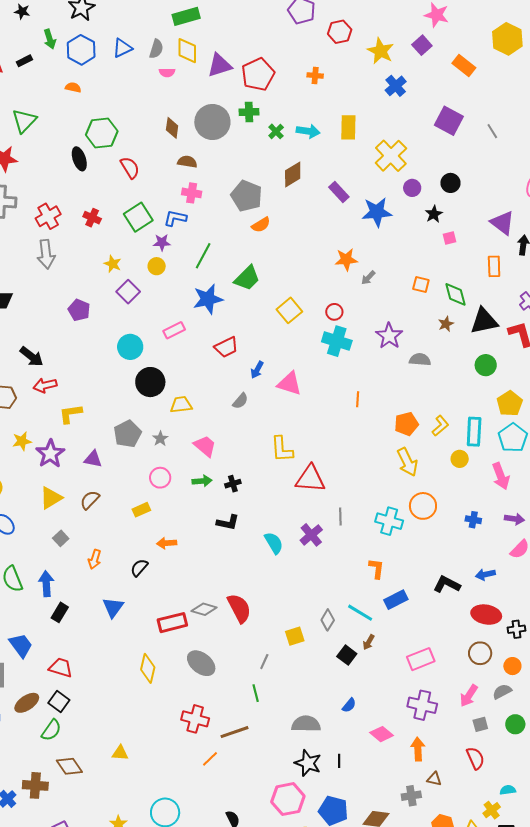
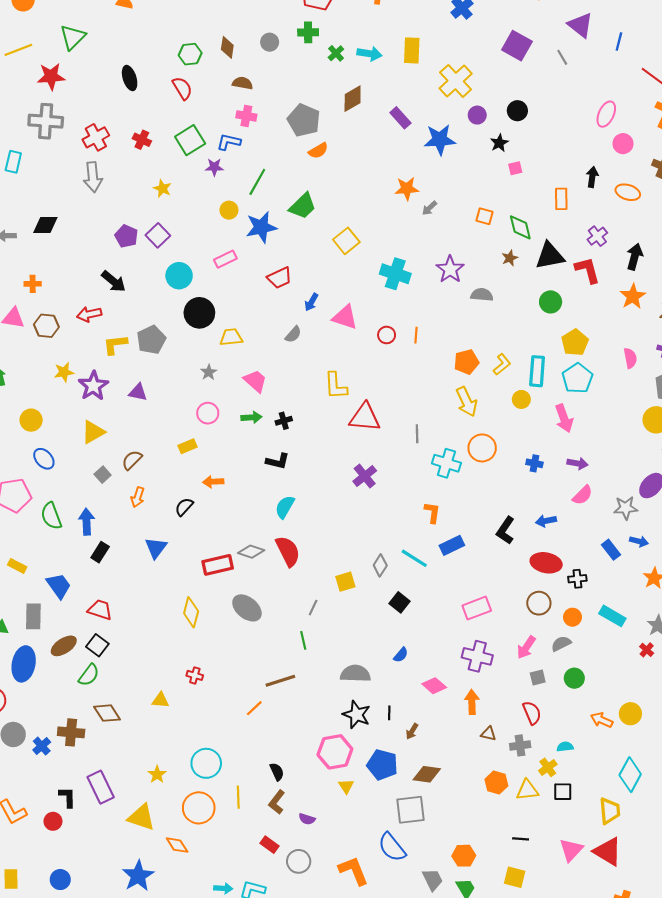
gray circle: (212, 122) -> (270, 42), size x0.5
green hexagon: (102, 133) -> (190, 54), moved, size x0.7
purple triangle: (502, 223) -> (580, 25), moved
yellow circle: (157, 266) -> (229, 210), moved
purple square: (128, 292) -> (158, 235), moved
red circle: (334, 312) -> (387, 335), moved
black arrow: (31, 357) -> (114, 281), moved
gray pentagon: (127, 434) -> (151, 340), moved
brown semicircle: (90, 500) -> (132, 460), moved
gray line: (340, 516) -> (417, 434), moved
cyan semicircle: (274, 543) -> (285, 507), moved, turned -120
black L-shape: (447, 584) -> (505, 530), turned -84
brown arrow: (369, 642) -> (412, 731), moved
red cross: (195, 719) -> (195, 675), moved, size x0.6
gray cross: (411, 796) -> (520, 745), moved

